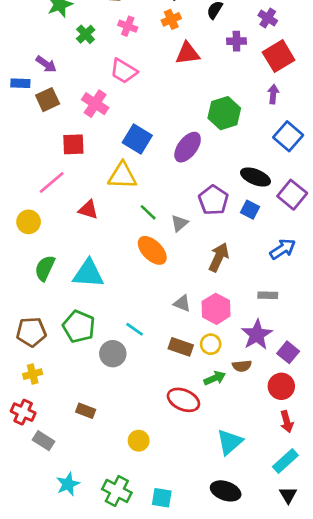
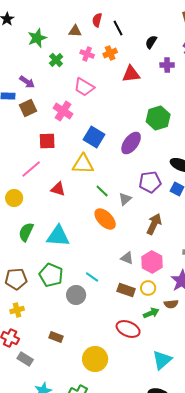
orange cross: (171, 19) -> (110, 53), moved
purple pentagon: (213, 200) -> (150, 182), turned 30
yellow circle: (139, 441) -> (95, 359), size x1.6

